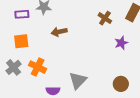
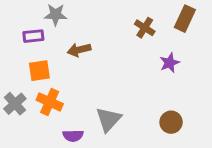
purple rectangle: (22, 14) -> (33, 36), moved
orange square: (21, 41) -> (39, 71), moved

